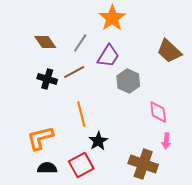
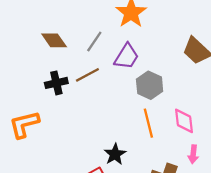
black cross: (47, 79) -> (56, 83), turned -30
orange line: (81, 114) -> (148, 123), moved
orange L-shape: (40, 138) -> (24, 124), moved

